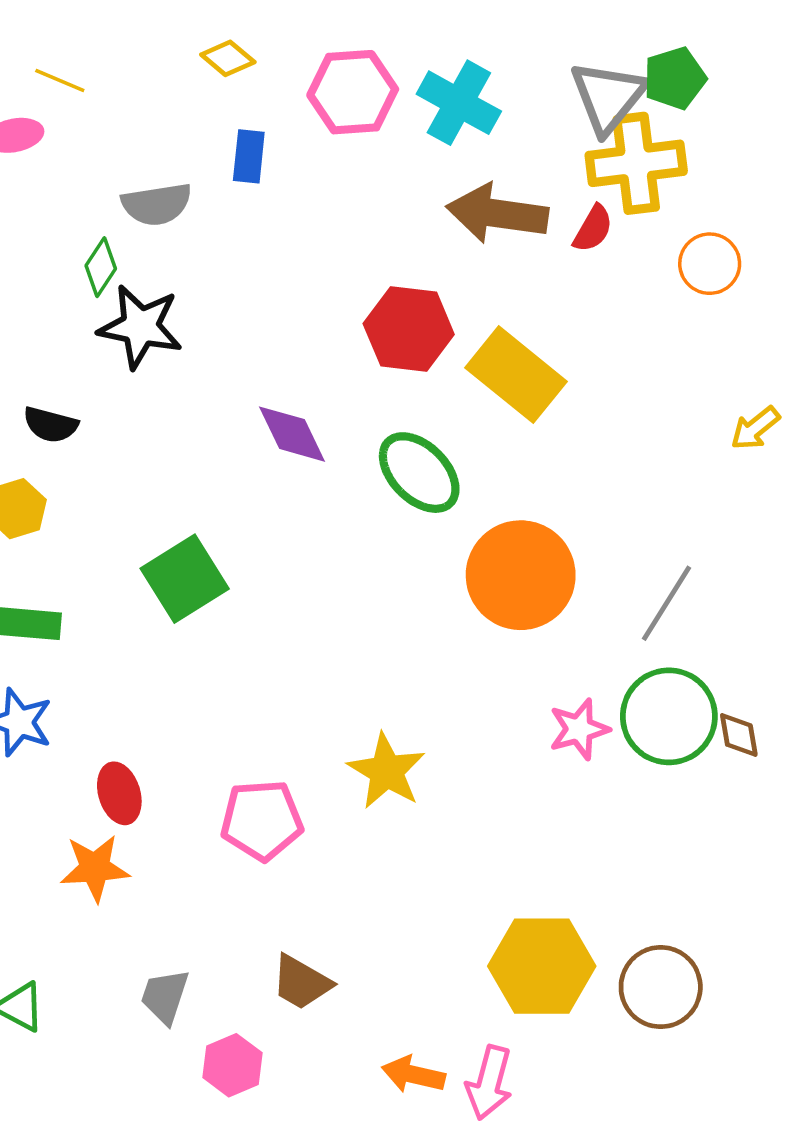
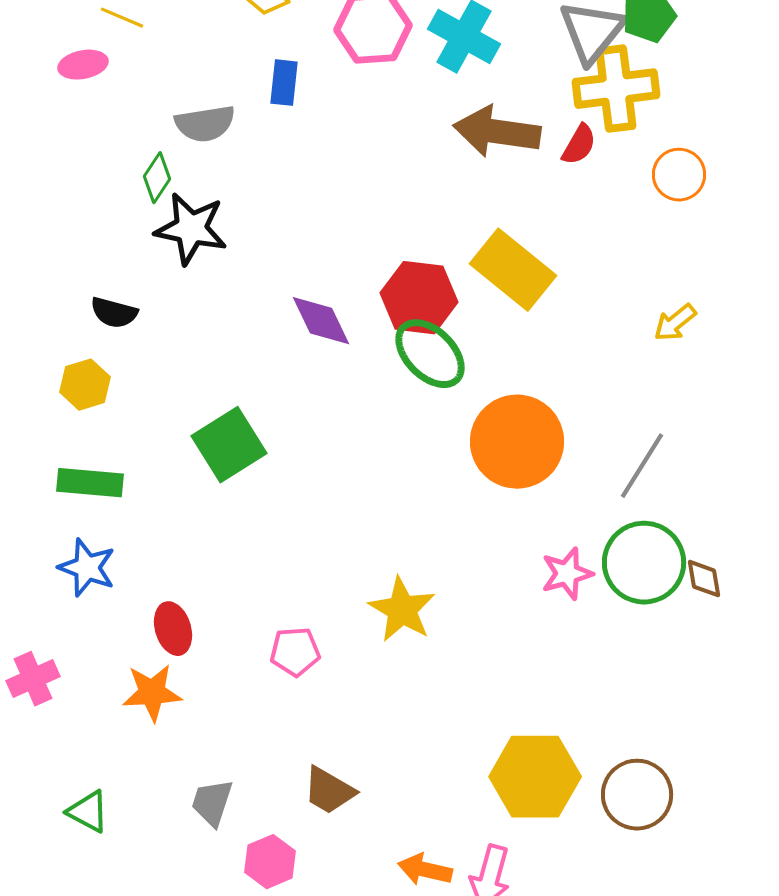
red hexagon: (409, 329) -> (419, 298), moved
yellow arrow: (755, 428) -> (675, 323), moved
pink pentagon: (262, 820) -> (295, 652), size x0.7

